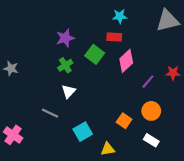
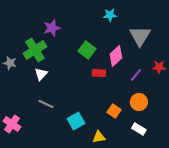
gray triangle: (168, 21) -> (140, 36), moved, turned -45
red rectangle: (114, 37) -> (99, 73), moved
purple star: (65, 38) -> (52, 28), moved
green cross: (65, 65) -> (35, 50), moved, size x1.6
white triangle: (69, 91) -> (41, 74), moved

